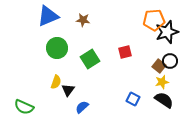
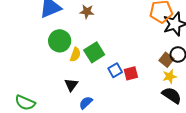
red square: (125, 52) -> (131, 73), moved
yellow semicircle: (56, 82) -> (75, 54), moved
blue square: (133, 99) -> (115, 70), moved, turned 32

